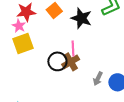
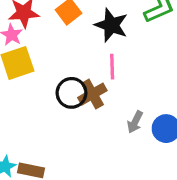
pink line: (73, 48) -> (112, 67), moved

